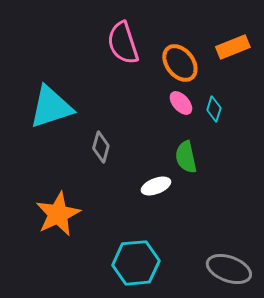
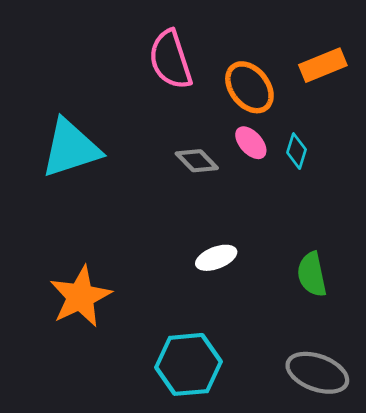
gray diamond: (101, 147) -> (197, 161), moved, turned -60
green semicircle: (186, 157) -> (312, 274), moved

